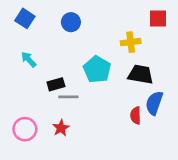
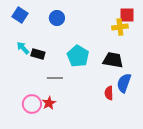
yellow cross: (131, 42) -> (120, 27), moved
black rectangle: (56, 84) -> (38, 54), moved, turned 32
pink circle: (25, 129) -> (32, 104), moved

